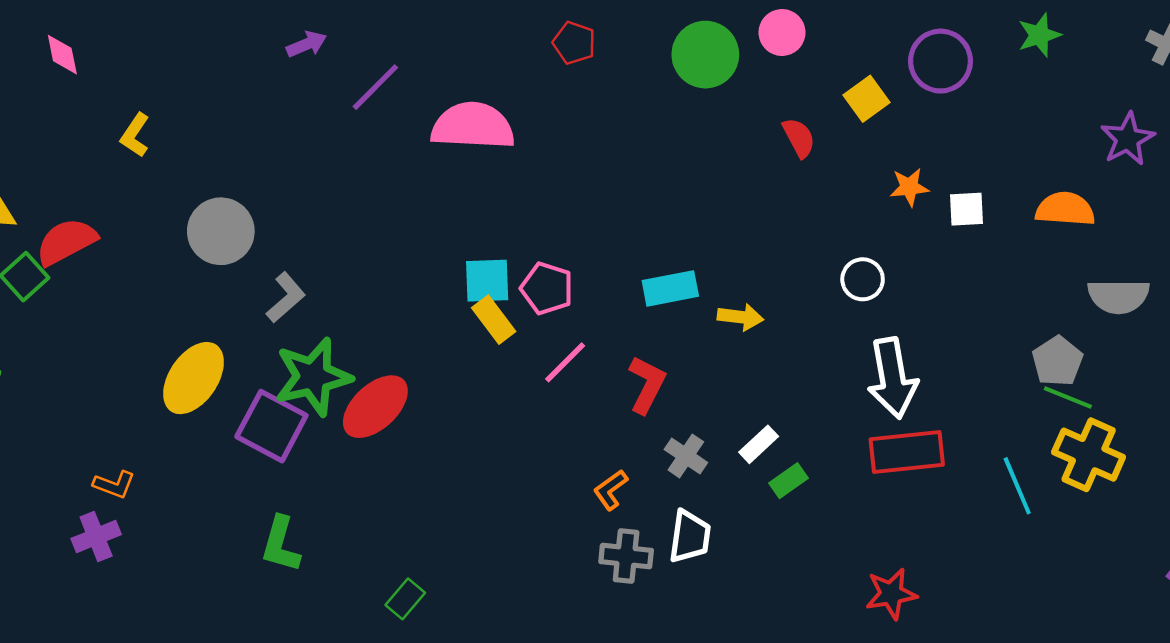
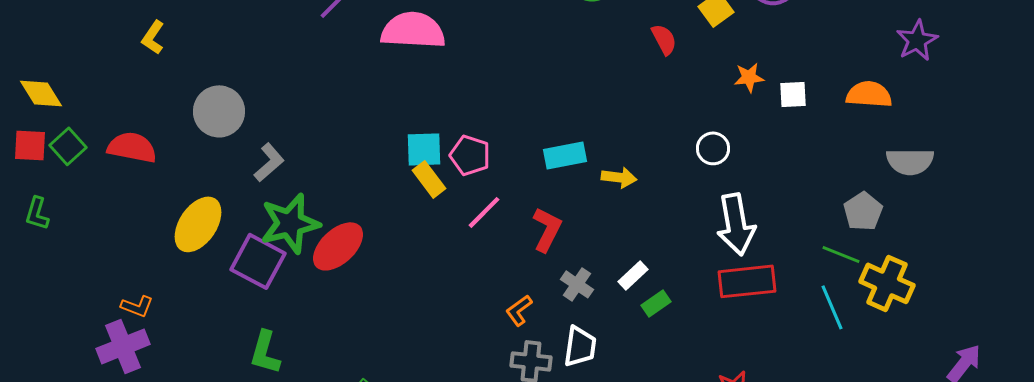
red semicircle: (66, 242) -> (132, 147), moved, turned 39
green line: (1068, 398) -> (841, 254), moved
purple cross: (96, 537) -> (123, 346), size x1.4

